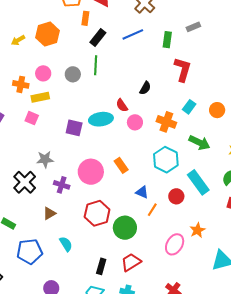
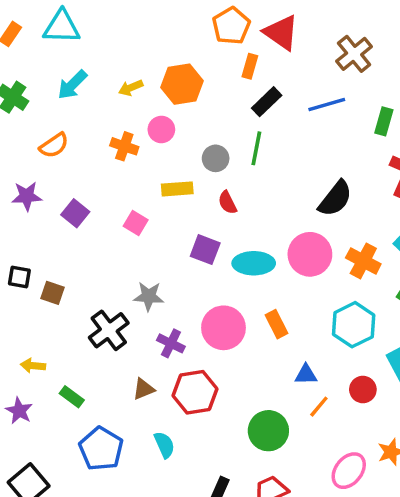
pink circle: (43, 73) -> (161, 129), moved
orange cross: (21, 84) -> (124, 146), moved
black semicircle: (145, 88) -> (335, 199), size x1.6
yellow rectangle: (40, 97) -> (177, 189), moved
red semicircle: (122, 105) -> (227, 202), moved
cyan ellipse: (101, 119) -> (254, 263), moved
pink circle: (135, 122) -> (310, 254), size x1.6
blue triangle: (142, 192) -> (306, 374), turned -32
red hexagon: (97, 213) -> (195, 392), moved
blue pentagon: (30, 251) -> (101, 449), turned 30

